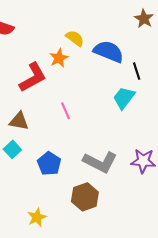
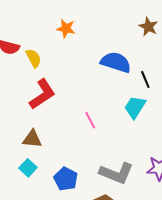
yellow semicircle: (75, 38) -> (34, 58), moved, turned 30
orange star: (59, 58) -> (66, 29), moved, turned -30
pink line: (66, 111) -> (90, 120), moved

